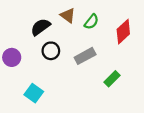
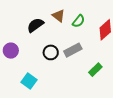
black circle: (51, 51) -> (51, 52), moved

